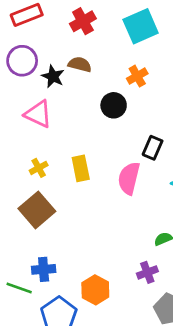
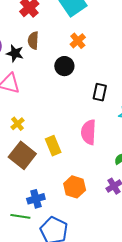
brown semicircle: (80, 64) -> (33, 40), turned -90
yellow rectangle: (81, 168) -> (53, 146), moved
pink semicircle: (129, 178) -> (89, 132), moved
orange hexagon: (95, 290) -> (75, 187), moved

